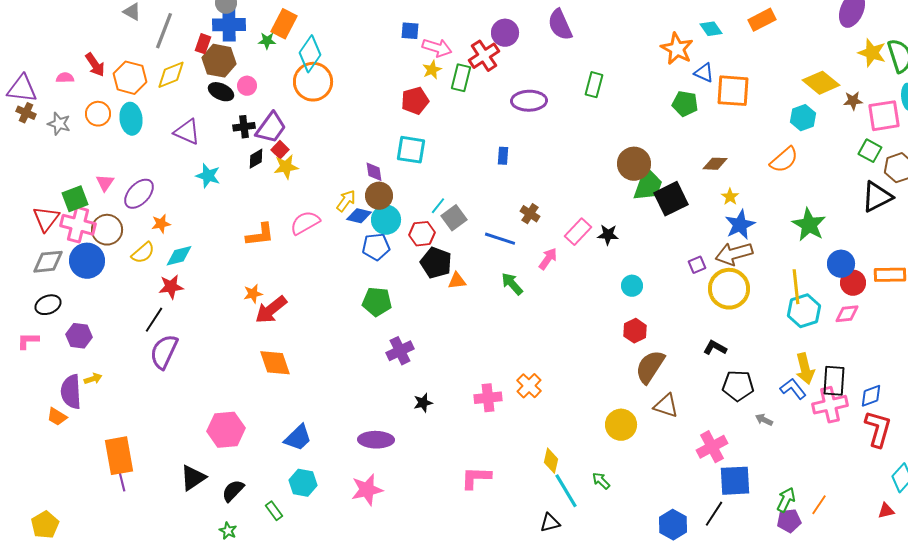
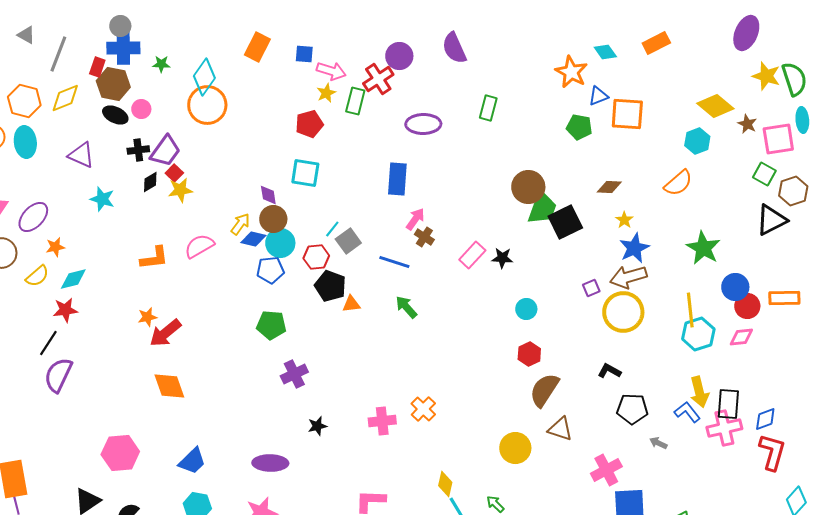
orange rectangle: (284, 24) -> (257, 47), moved
blue triangle: (704, 73) -> (598, 96), turned -45
brown star: (853, 101) -> (747, 124), turned 30
blue rectangle: (503, 156) -> (397, 179), size x1.8
pink arrow: (548, 259) -> (415, 219), moved

